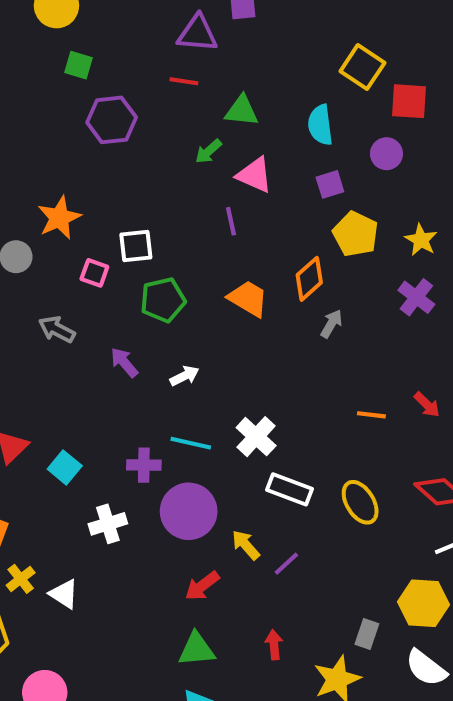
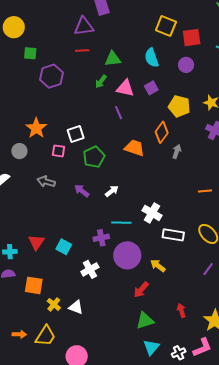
purple square: (330, 184) -> (151, 88), moved
purple line: (286, 564) -> (208, 269), moved

